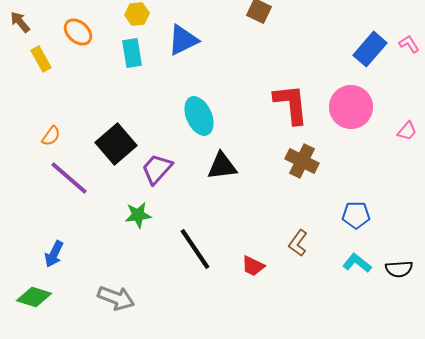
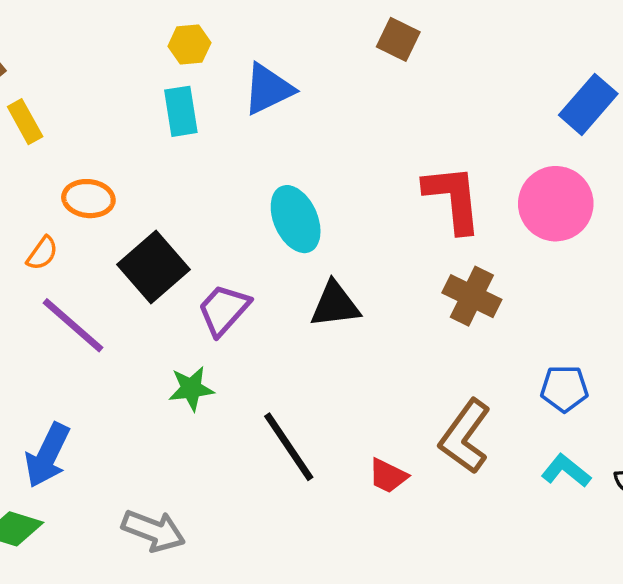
orange ellipse: (78, 32) -> (88, 199), moved, turned -36
brown L-shape: (298, 243) -> (465, 436), size x1.6
blue arrow: (54, 254) -> (47, 455), size x1.4

